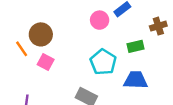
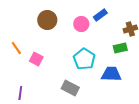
brown circle: (41, 34) -> (47, 20), moved
green rectangle: (136, 46) -> (120, 48), moved

